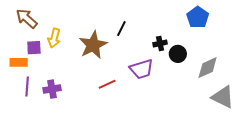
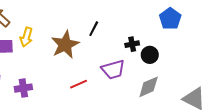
gray diamond: (208, 68) -> (149, 87), moved

